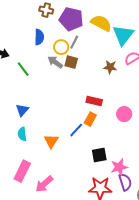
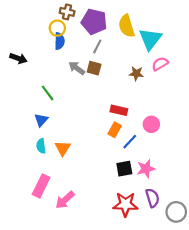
yellow semicircle: (101, 23) -> (126, 26), turned -135
yellow circle: (61, 47) -> (57, 28), moved
green line: (23, 69) -> (48, 93), moved
blue line: (76, 130) -> (130, 142), moved
orange triangle: (51, 141) -> (63, 148), moved
pink star: (119, 167) -> (146, 169), moved

